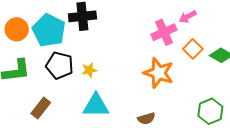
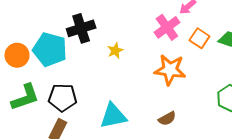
black pentagon: (60, 65) -> (63, 98), moved
yellow star: (89, 70) -> (115, 51), moved

